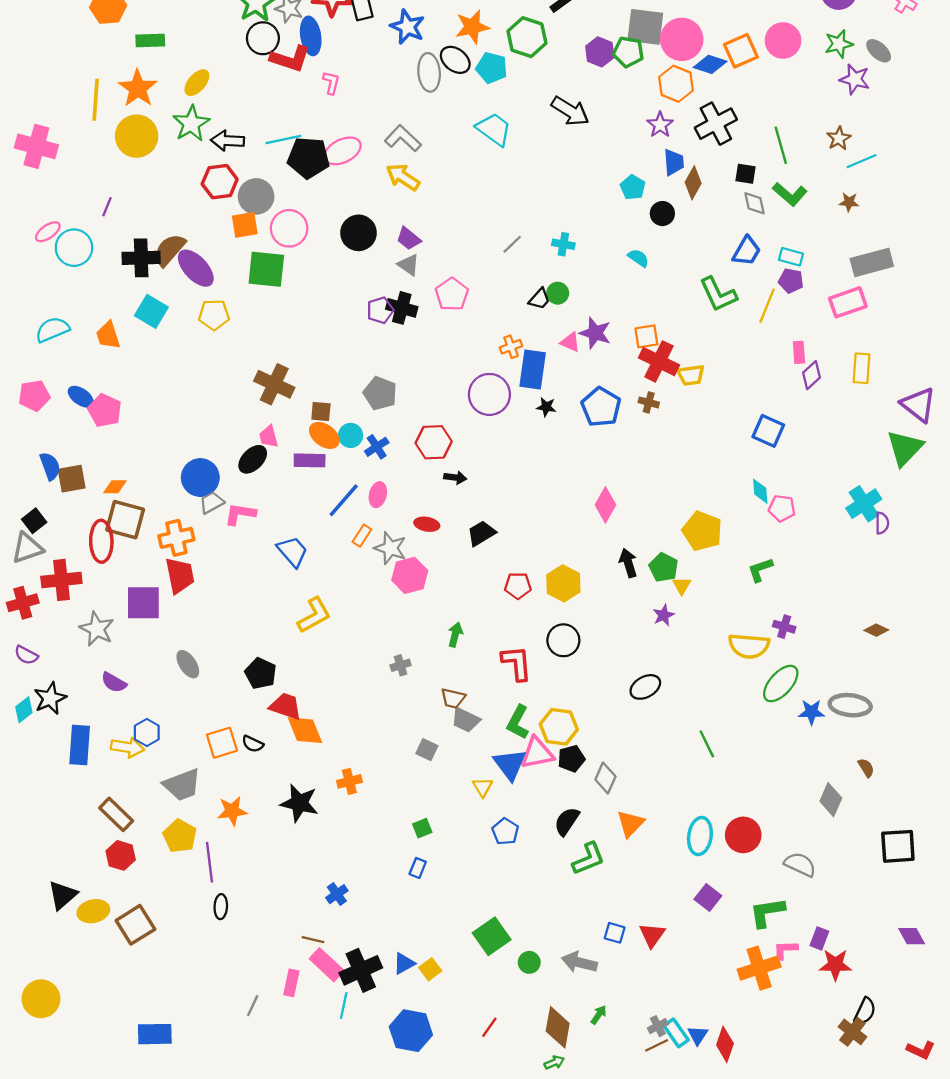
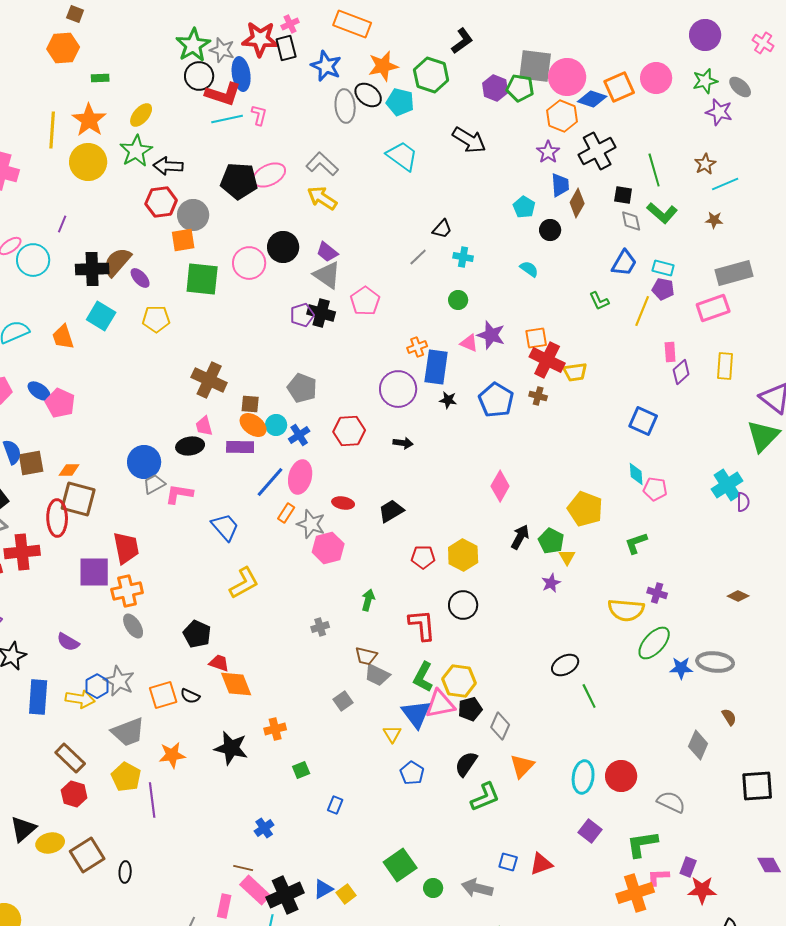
green rectangle: (150, 41) -> (100, 78), size x0.7
cyan line: (283, 140) -> (227, 119), moved
pink circle: (289, 228) -> (249, 263), moved
gray triangle: (409, 265) -> (327, 275), size x1.4
purple ellipse: (196, 268) -> (140, 278), size x0.6
green L-shape: (718, 294) -> (599, 301), size x0.6
black trapezoid: (539, 299) -> (442, 229), moved
black ellipse: (253, 459) -> (190, 446), turned 36
black arrow: (455, 478) -> (403, 443), moved
pink ellipse: (378, 495) -> (300, 477), size x1.5
orange cross: (176, 538) -> (127, 591), moved
black arrow: (628, 563) -> (520, 537), turned 45
gray star: (97, 629) -> (119, 681), moved
black ellipse: (645, 687) -> (565, 665), moved
red trapezoid: (286, 706) -> (219, 663), size x0.7
gray square: (427, 750) -> (343, 701), turned 30
green square: (422, 828) -> (301, 770), moved
black ellipse: (221, 907) -> (125, 872), moved
red triangle: (652, 935) -> (541, 864), turned 35

